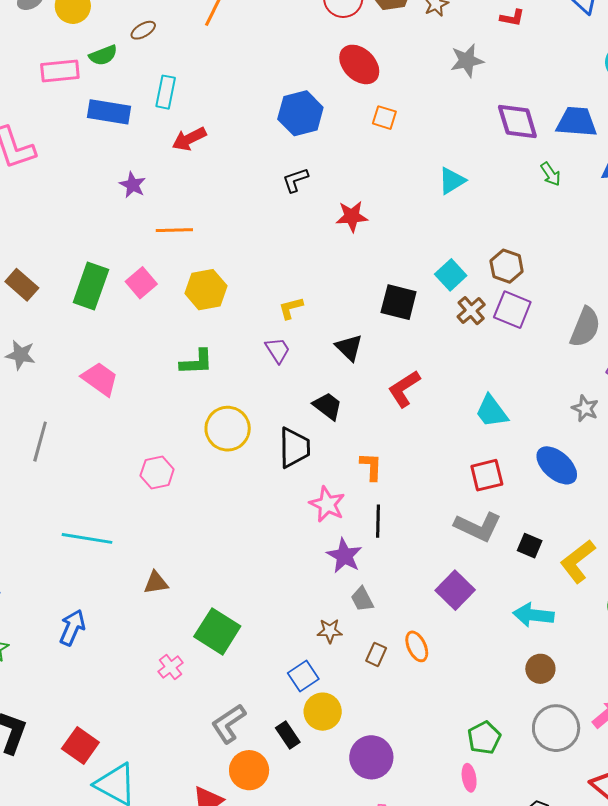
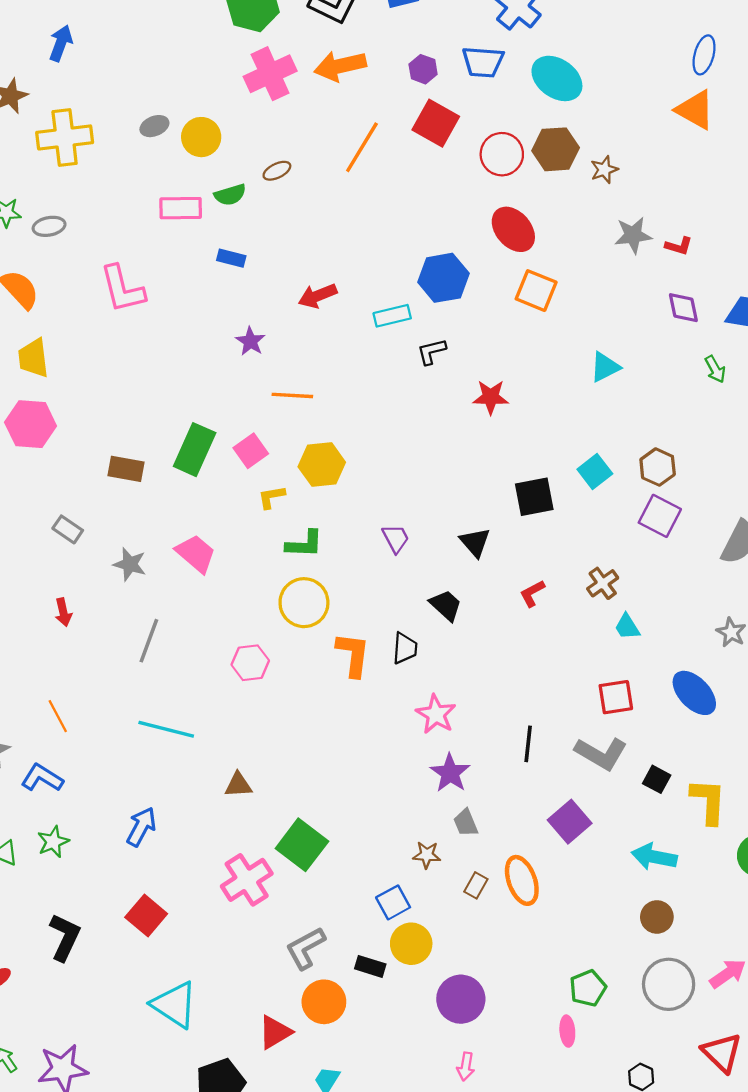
red L-shape: (512, 18) -> (679, 246), moved
cyan rectangle: (166, 92) -> (392, 316), moved, turned 60
blue rectangle: (109, 112) -> (231, 258), size x0.6
orange square: (384, 118) -> (536, 291), size x1.5
purple diamond: (517, 121) -> (683, 308), size x0.7
brown rectangle: (22, 285) -> (126, 469), moved, turned -36
black square: (399, 302) -> (534, 497), turned -30
yellow L-shape: (291, 308) -> (271, 497), moved
brown cross: (471, 311) -> (603, 583), moved
gray star: (21, 355) -> (130, 564), moved
red L-shape: (404, 389) -> (532, 593), size x0.7
cyan trapezoid: (492, 411) -> (627, 627), size x0.7
yellow circle: (228, 429) -> (304, 603), moved
gray line: (40, 442) -> (149, 641), moved
black trapezoid: (294, 448) -> (405, 648), size x0.7
orange L-shape: (371, 467) -> (353, 655), moved, size x1.4
black line: (378, 521) -> (528, 744), moved
yellow L-shape: (578, 561) -> (708, 801), turned 126
orange ellipse: (417, 646) -> (522, 880), size x1.4
pink cross: (171, 667) -> (247, 880), size x1.8
black rectangle: (288, 735) -> (370, 966), turned -44
red square: (80, 745) -> (146, 915), moved

